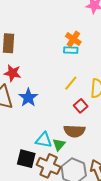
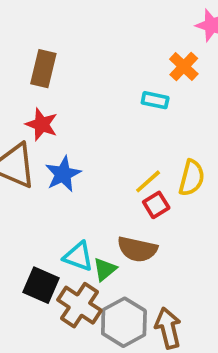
orange cross: (73, 39) -> (184, 67), moved
yellow line: (71, 83) -> (148, 181), moved

